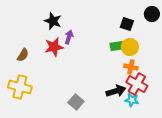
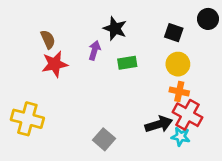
black star: (53, 21) -> (115, 29), moved
green rectangle: (117, 46) -> (127, 63), moved
red star: (54, 47) -> (55, 64), moved
brown semicircle: (23, 55) -> (48, 39), moved, turned -56

